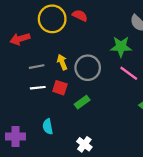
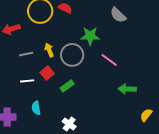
green star: (121, 47) -> (90, 36), moved
white line: (38, 88) -> (27, 81), moved
red square: (60, 88) -> (47, 73), turned 32

